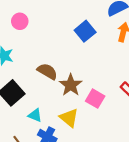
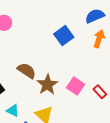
pink square: (95, 99) -> (76, 86), moved

